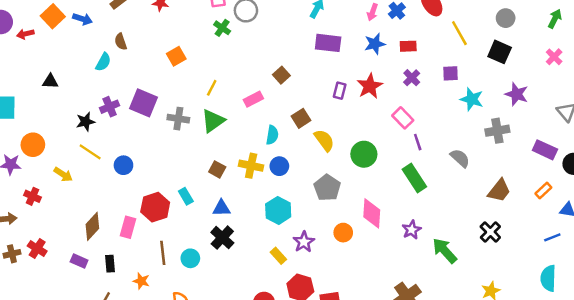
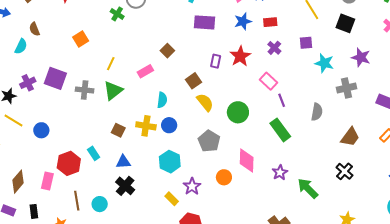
brown square: (301, 118) -> (193, 81), moved
gray semicircle: (460, 158) -> (317, 112), turned 60

